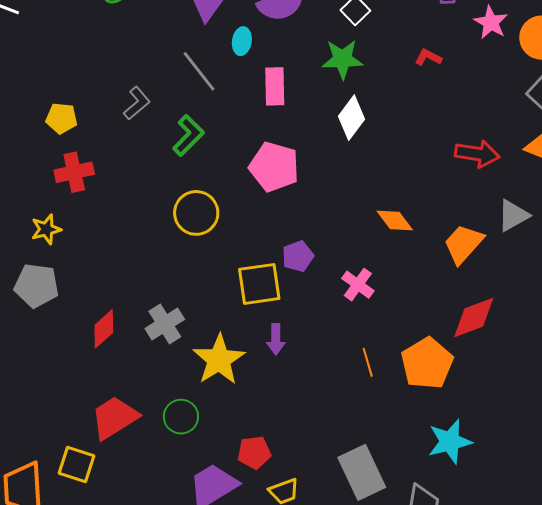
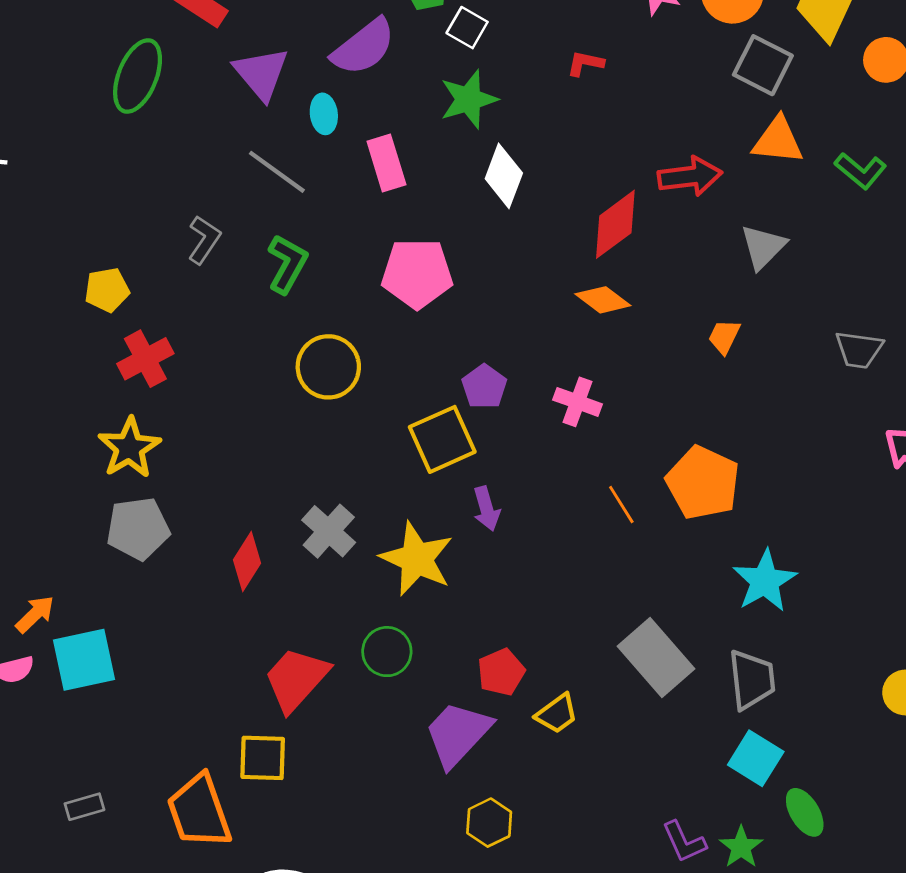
yellow star: (46, 229) -> (129, 448), size x1.4
orange trapezoid: (463, 244) -> (724, 337), moved, size x0.6
red diamond: (474, 318) -> (615, 224), moved

